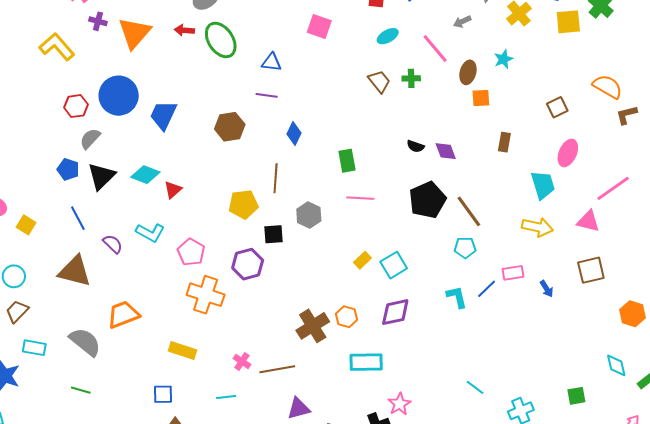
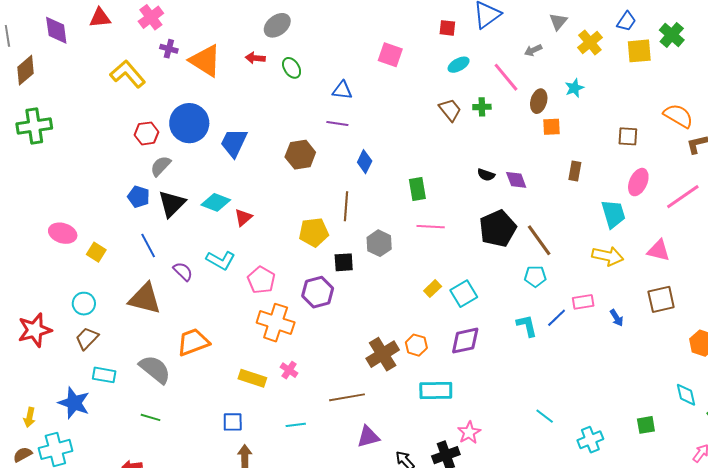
orange triangle: (134, 33) -> (205, 61), turned -39
green ellipse: (221, 40) -> (292, 68), size x0.6
brown square: (557, 107) -> (628, 136), turned 30
pink line: (613, 188) -> (683, 197), moved
pink cross: (242, 361) -> (289, 370), moved

